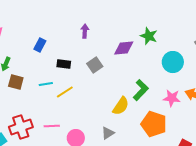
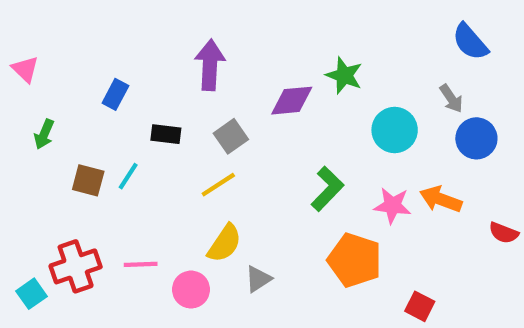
purple arrow: (85, 31) -> (210, 65), size x1.6
brown square: (16, 82) -> (88, 180), moved
cyan line: (46, 84) -> (128, 176), turned -48
yellow line: (65, 92) -> (218, 185), moved
yellow semicircle: (121, 106) -> (225, 243), moved

